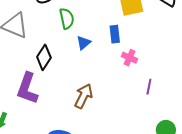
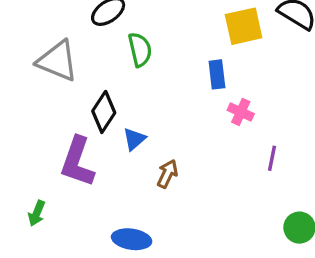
blue triangle: (84, 43) -> (134, 139), moved
brown arrow: (84, 96) -> (167, 174), size x0.7

